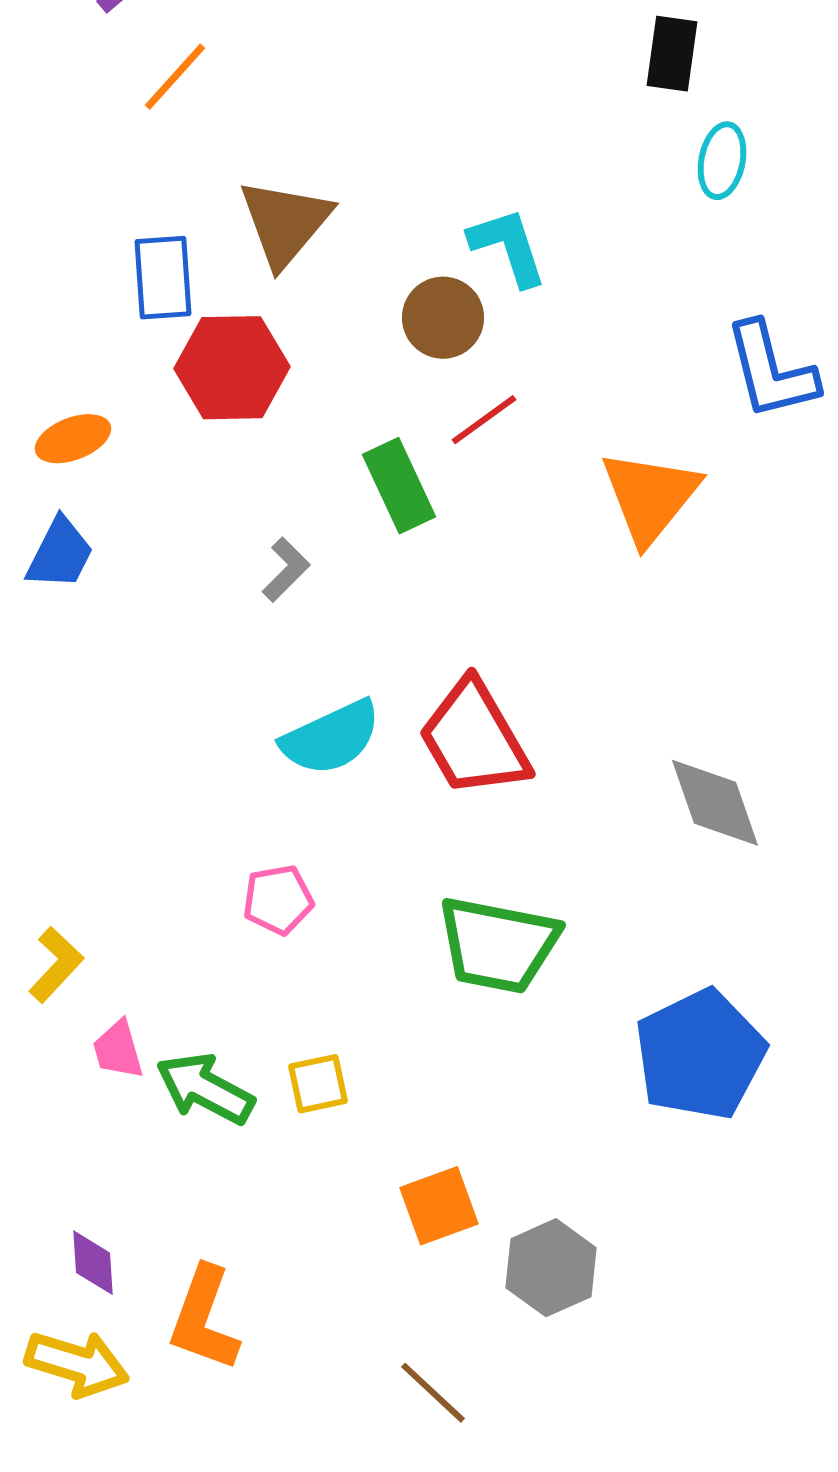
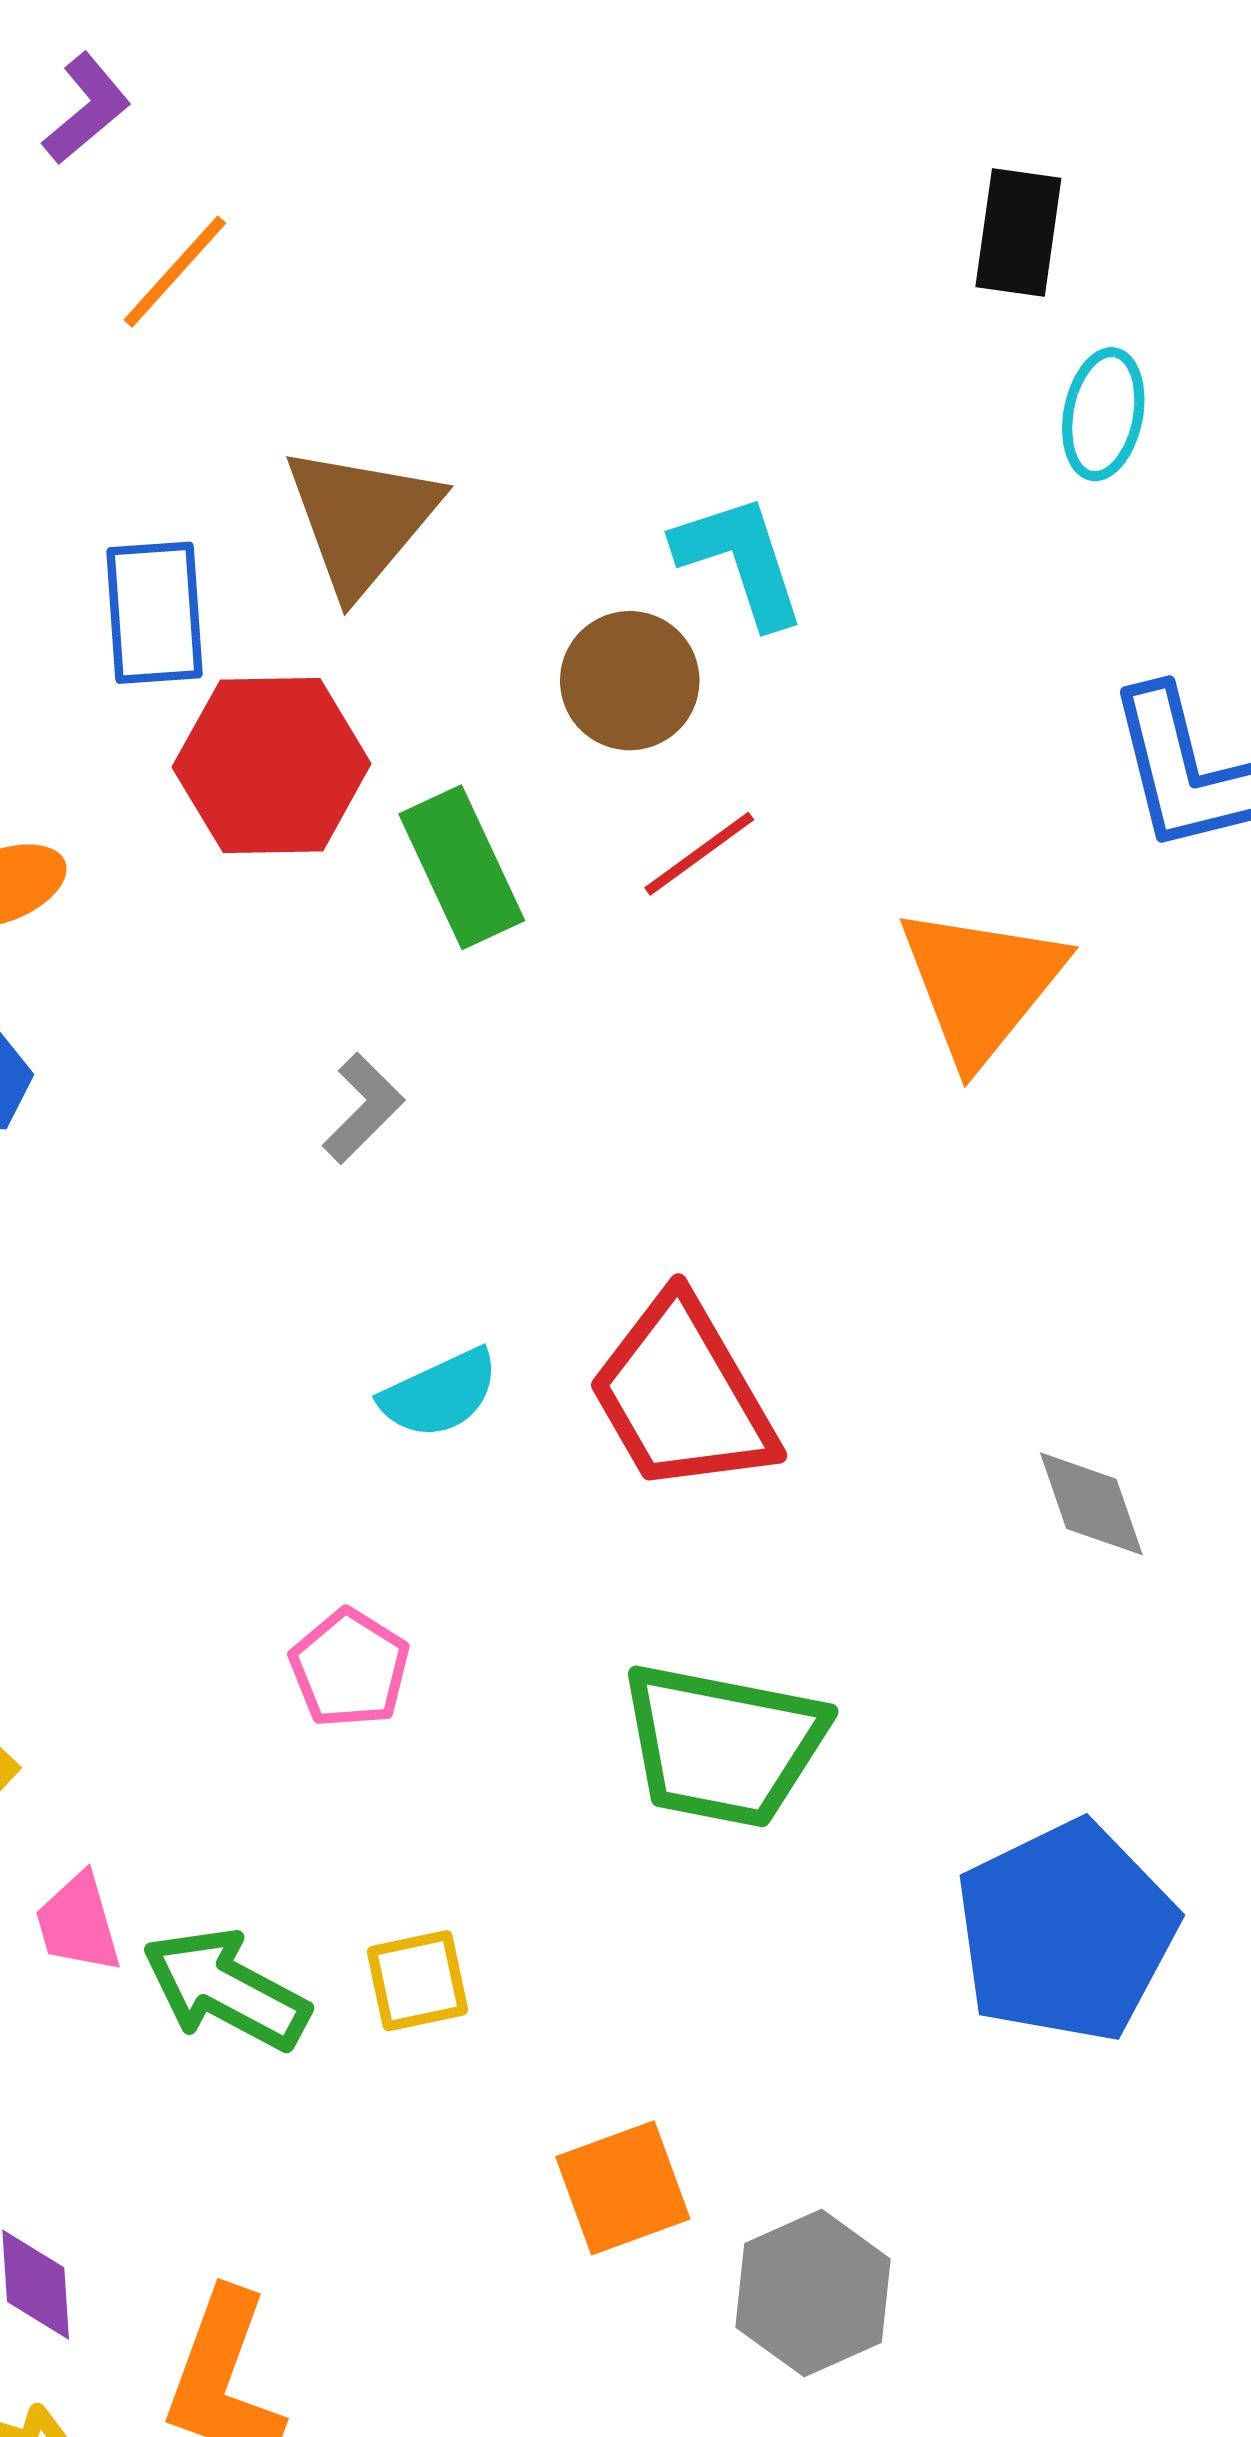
green rectangle: (399, 486) -> (462, 867), moved
cyan semicircle: (331, 738) -> (440, 1393), size x0.7
gray diamond: (715, 803) -> (1091, 1504), size x0.7
pink pentagon: (278, 900) -> (350, 1668), turned -30

